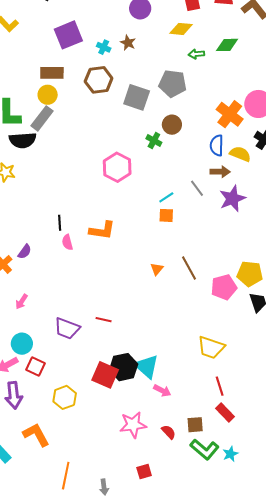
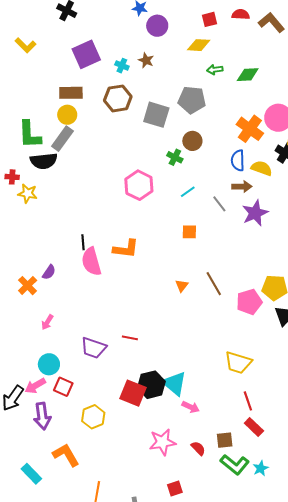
green diamond: (227, 45) -> (248, 75), moved
cyan line: (166, 197) -> (188, 192), moved
pink semicircle: (67, 242) -> (91, 262), size x1.8

